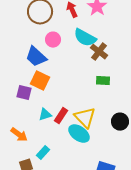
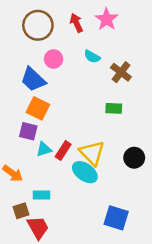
cyan semicircle: (85, 38) -> (92, 57), size x0.6
brown cross: (99, 52) -> (121, 72), moved
purple square: (24, 93) -> (28, 131), moved
cyan rectangle: (43, 153) -> (42, 195), turned 48

